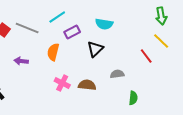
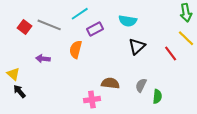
black triangle: (95, 49) -> (137, 46), moved
gray semicircle: (117, 74) -> (141, 85), moved, turned -56
pink cross: (62, 83) -> (92, 100), moved, turned -35

